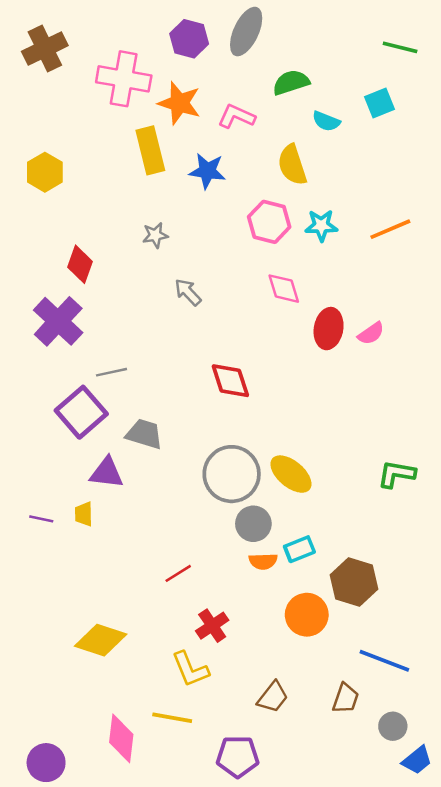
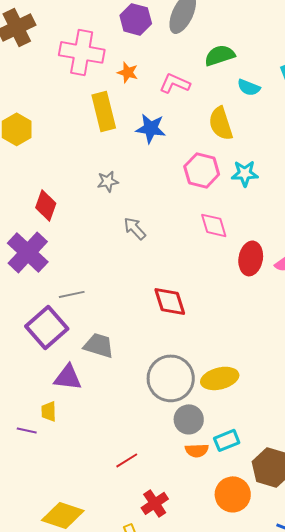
orange star: (179, 103) -> (128, 72), size x0.6
yellow ellipse: (291, 474) -> (220, 378), turned -54
purple line: (41, 519) -> (27, 430), moved

